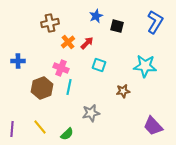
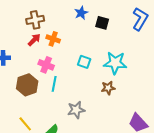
orange cross: (68, 42) -> (53, 39), turned -32
red arrow: (87, 43) -> (34, 40), moved
cyan star: (145, 66) -> (115, 63), moved

